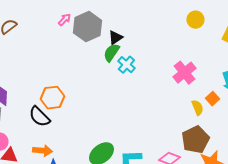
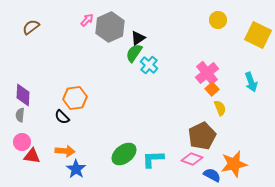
orange square: (212, 99) -> (212, 89), moved
black semicircle: (39, 117) -> (62, 117), size x0.7
brown pentagon: (195, 140) -> (202, 136), moved

